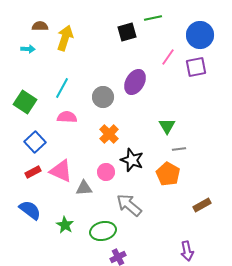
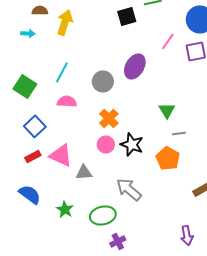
pink circle: (106, 172) -> (106, 144), moved

